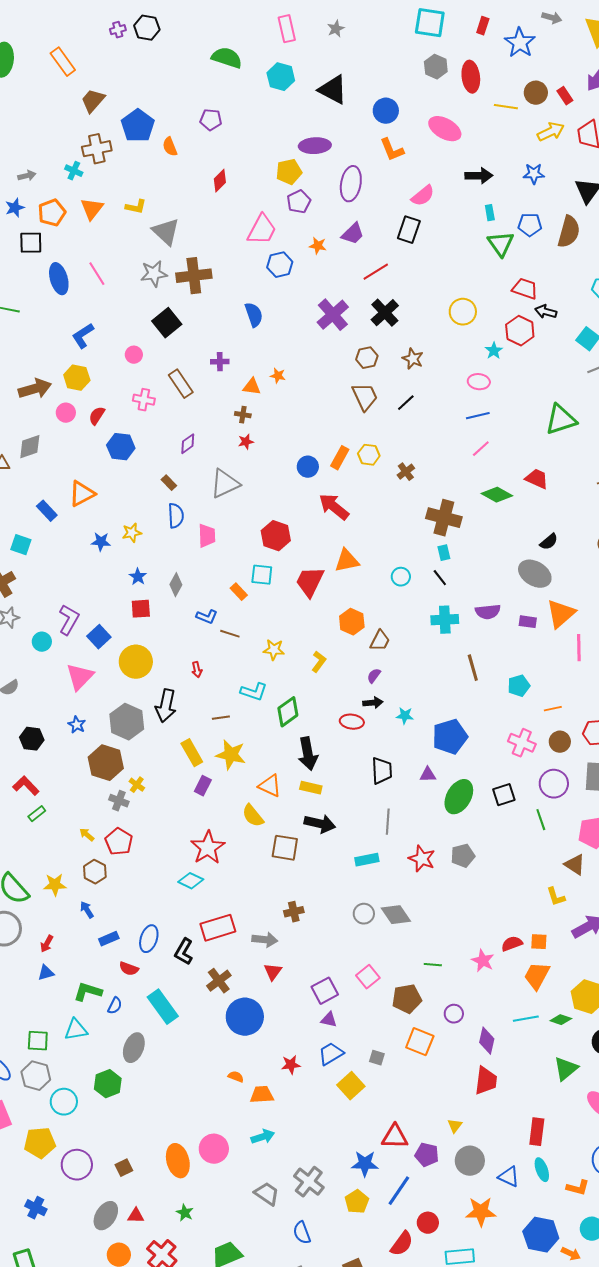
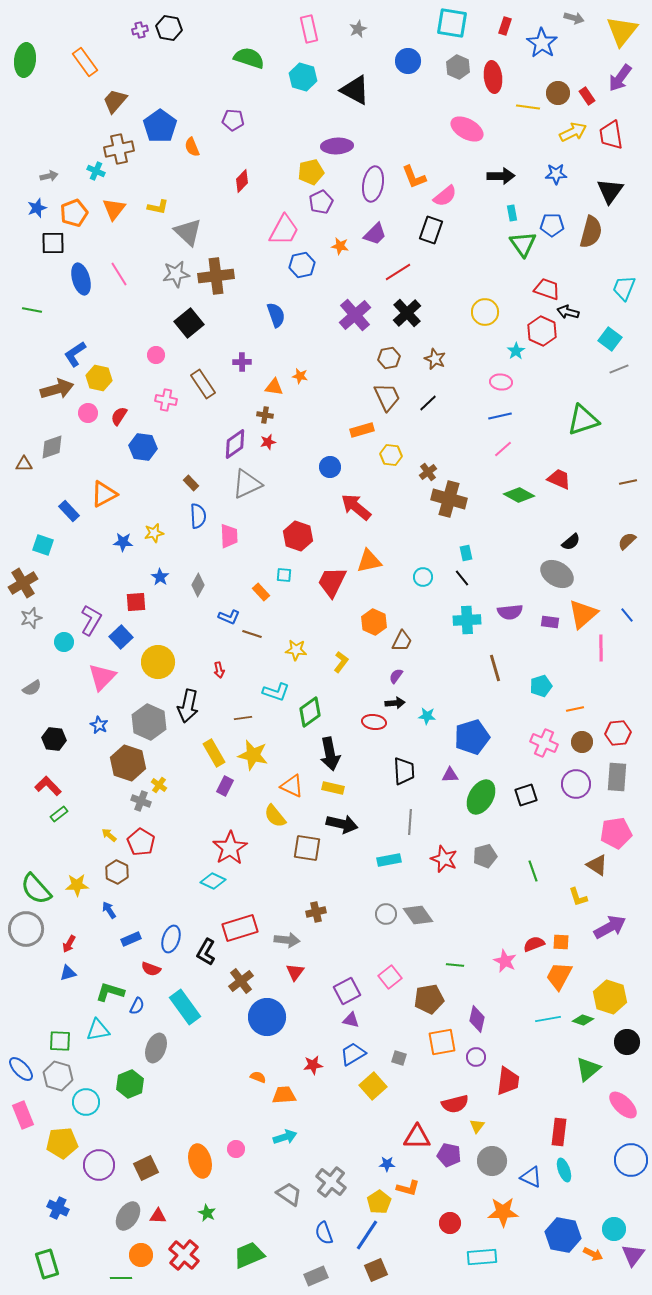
blue circle: (386, 111) -> (408, 61), moved
orange L-shape: (392, 150) -> (414, 177), moved
blue L-shape: (83, 336) -> (75, 354), moved
purple diamond: (188, 444) -> (235, 444), moved, size x1.4
orange rectangle: (340, 458) -> (362, 430), moved, turned 45
brown cross: (444, 518) -> (449, 499), moved
cyan square: (262, 575) -> (284, 575), size x0.7
red square: (141, 609) -> (136, 602), moved
green line: (541, 820) -> (533, 871), moved
purple circle: (454, 1014) -> (476, 1057), moved
purple diamond: (487, 1041) -> (477, 1019), moved
orange square: (420, 1042) -> (442, 1042), turned -32
pink circle: (214, 1149) -> (236, 1149), size x0.6
blue star: (365, 1164) -> (387, 1164), size x0.6
brown square: (124, 1168) -> (146, 1168), size x1.4
orange L-shape: (578, 1188) -> (408, 1188), moved
blue line: (399, 1191) -> (367, 1235), moved
red semicircle: (402, 1244) -> (455, 1104), moved, turned 40

